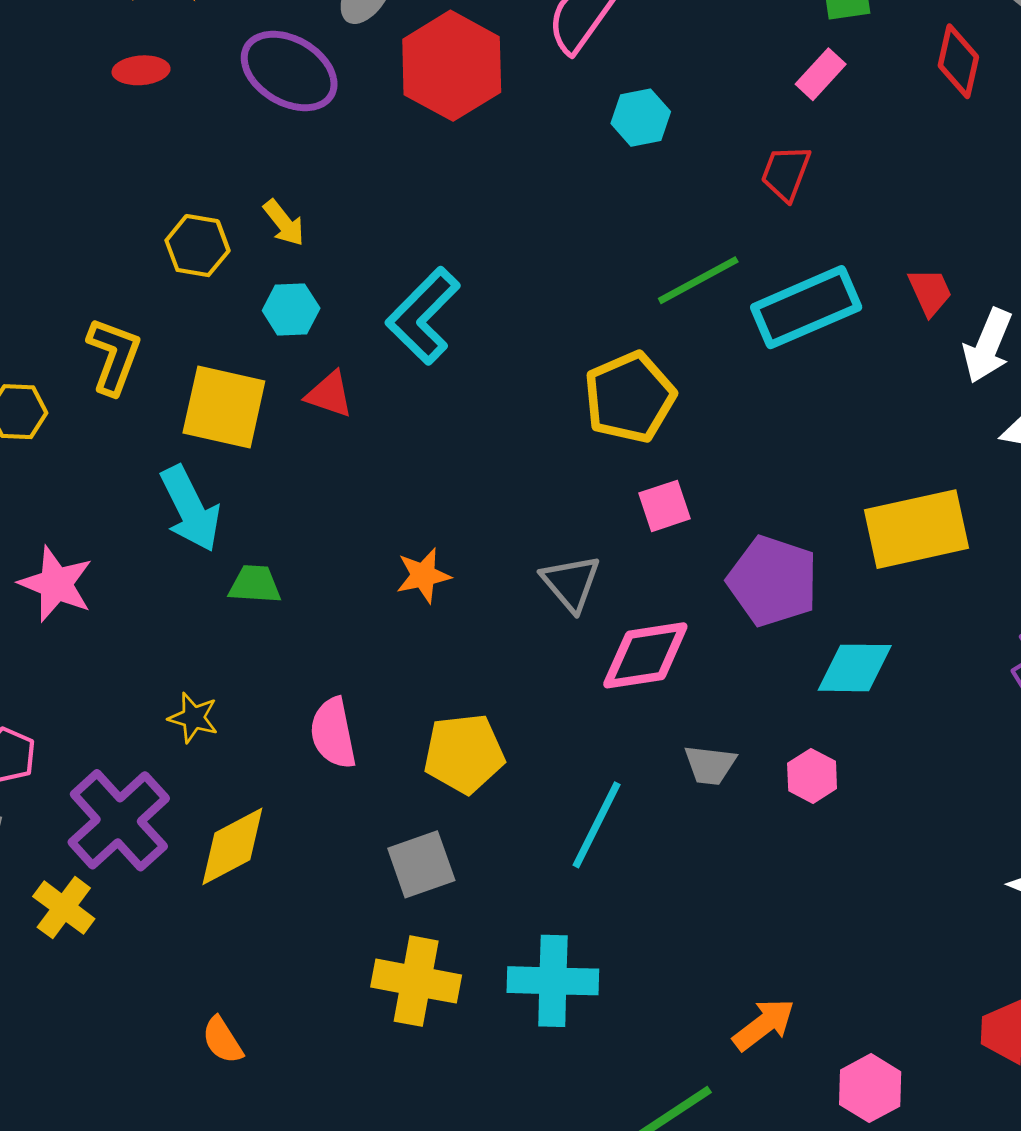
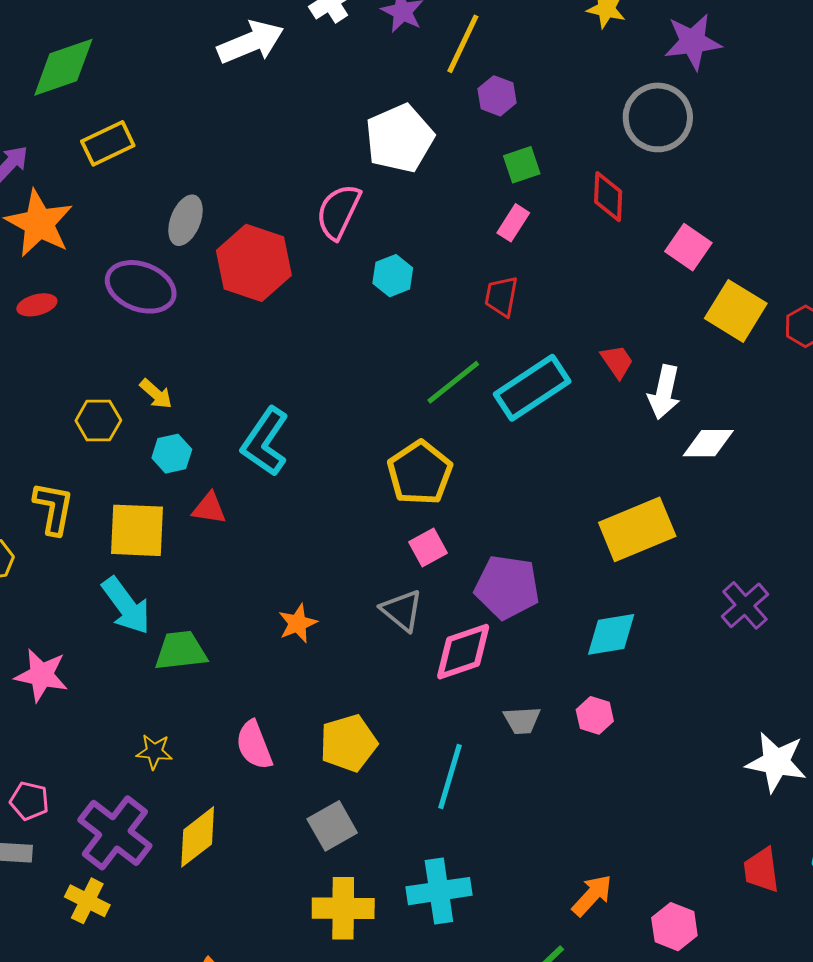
pink square: (665, 506) -> (428, 547), moved
purple pentagon: (773, 581) -> (507, 587), moved
green trapezoid: (255, 584) -> (181, 651), size x1.4

